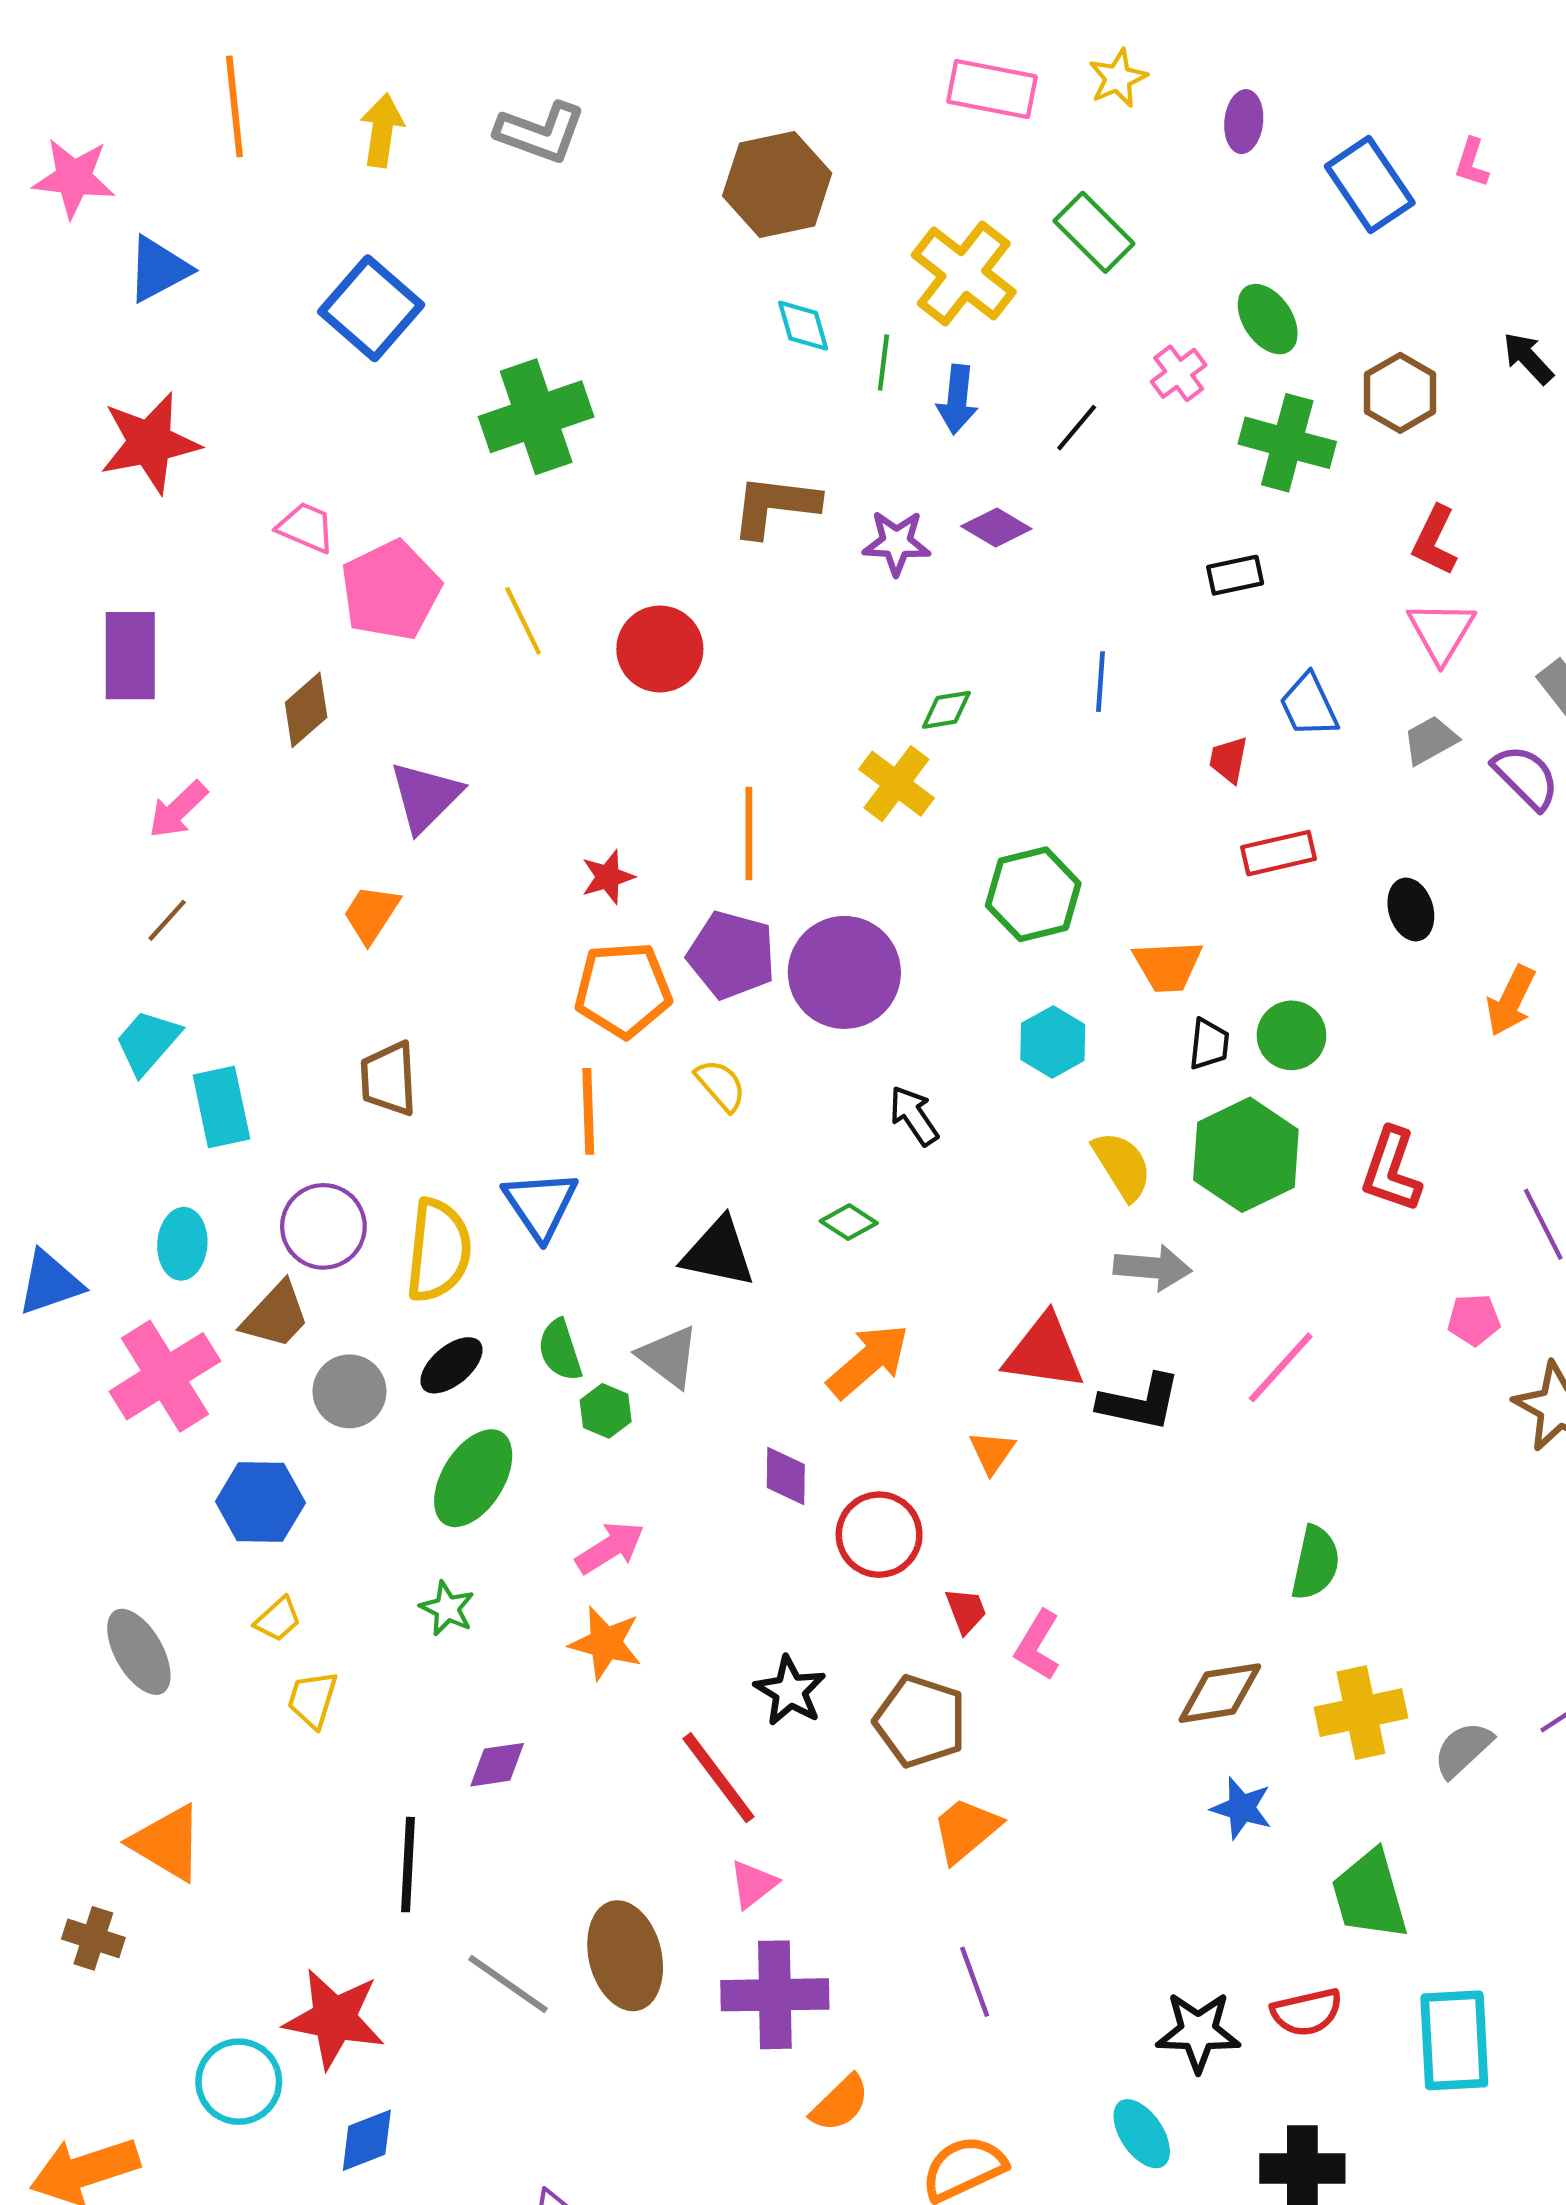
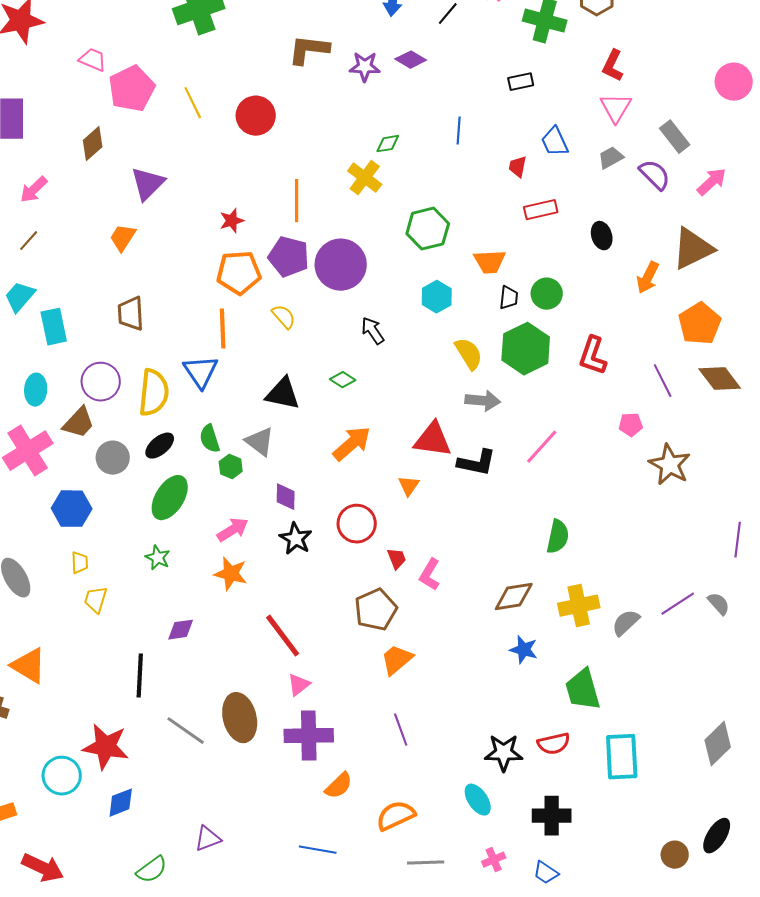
purple diamond: (786, 1476) -> (286, 497), moved
yellow trapezoid: (278, 1619) -> (80, 563), turned -50
black star: (790, 1691) -> (296, 539), moved
brown pentagon: (920, 1721) -> (376, 610), turned 30

